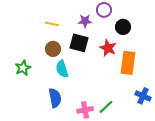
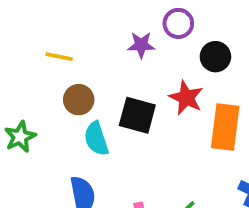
yellow line: (52, 24) -> (59, 57), moved
black square: (79, 43) -> (137, 115), moved

